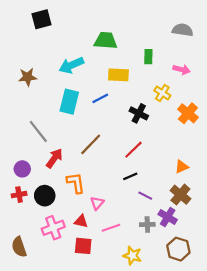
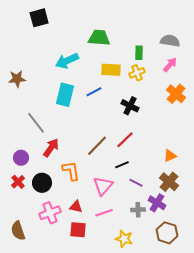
gray semicircle: (183, 30) -> (170, 41), moved
pink arrow: (182, 69) -> (170, 65), turned -63
brown star: (28, 77) -> (17, 79), moved
yellow cross: (162, 93) -> (137, 73), moved, turned 35
orange cross: (188, 113) -> (176, 94), moved
brown line: (91, 144) -> (97, 146), moved
red cross: (19, 195) -> (18, 182), turned -32
pink triangle: (97, 203) -> (103, 186), moved, size x1.5

